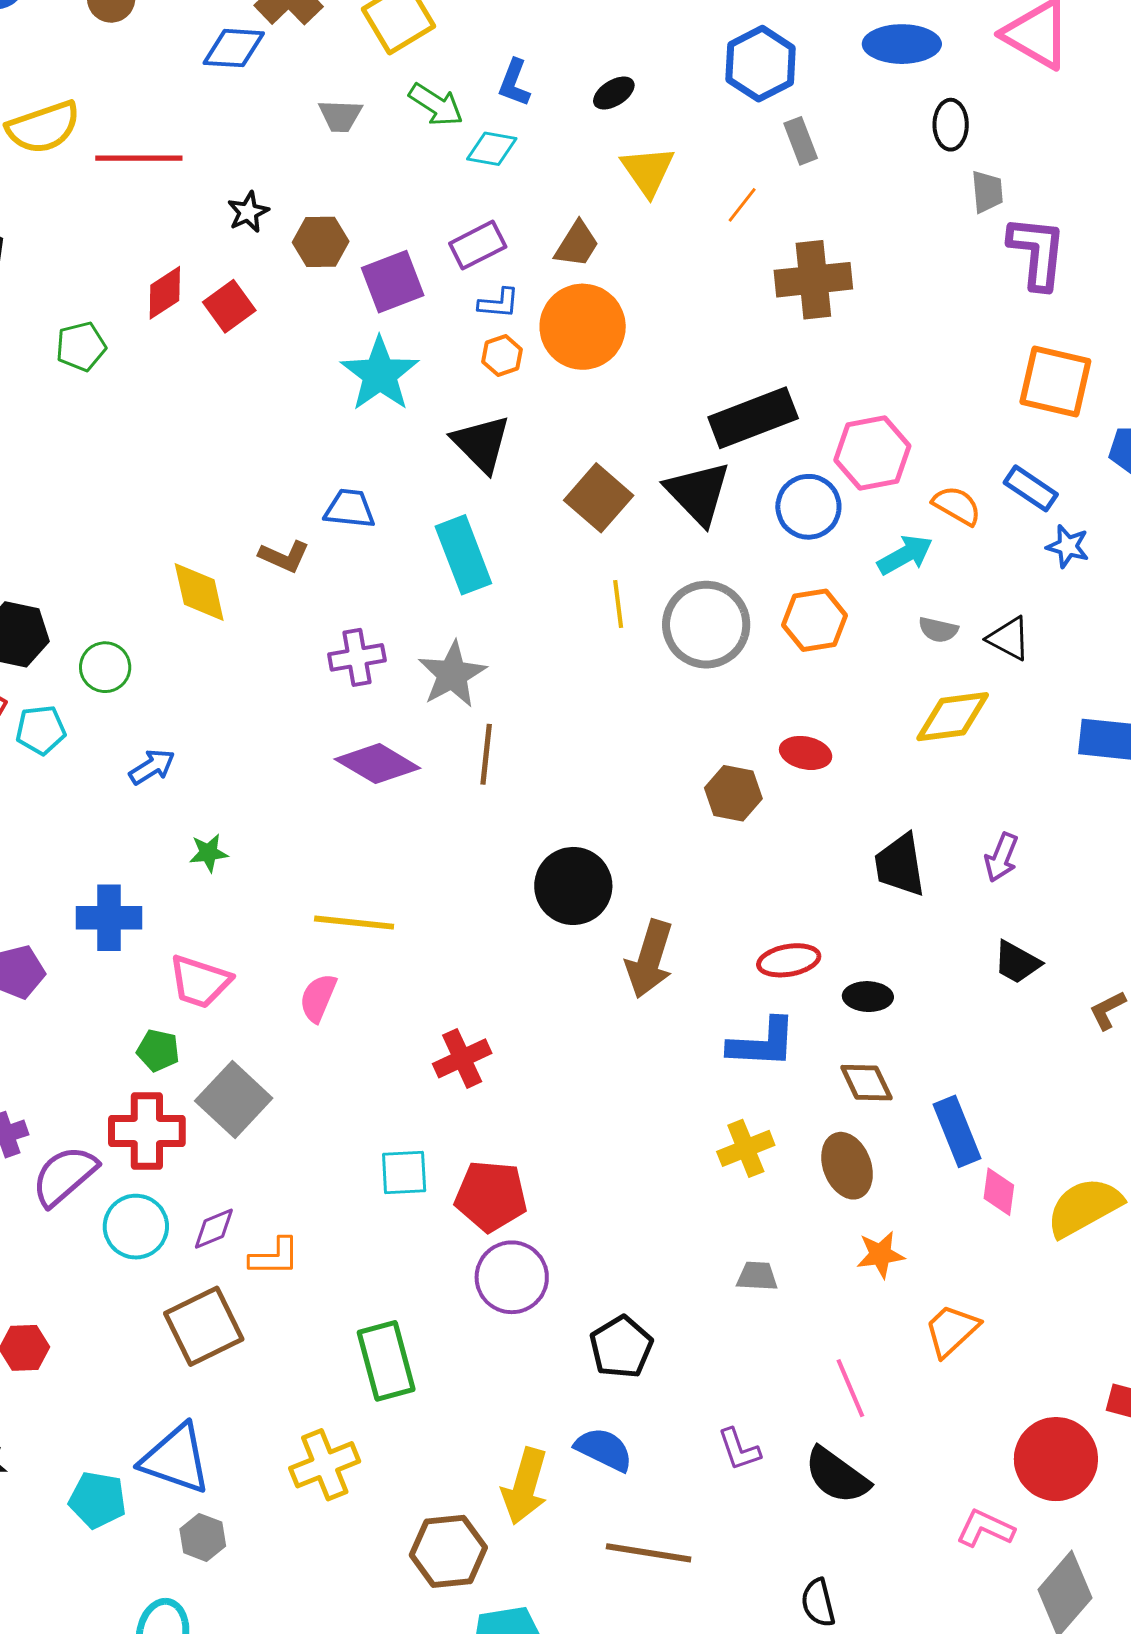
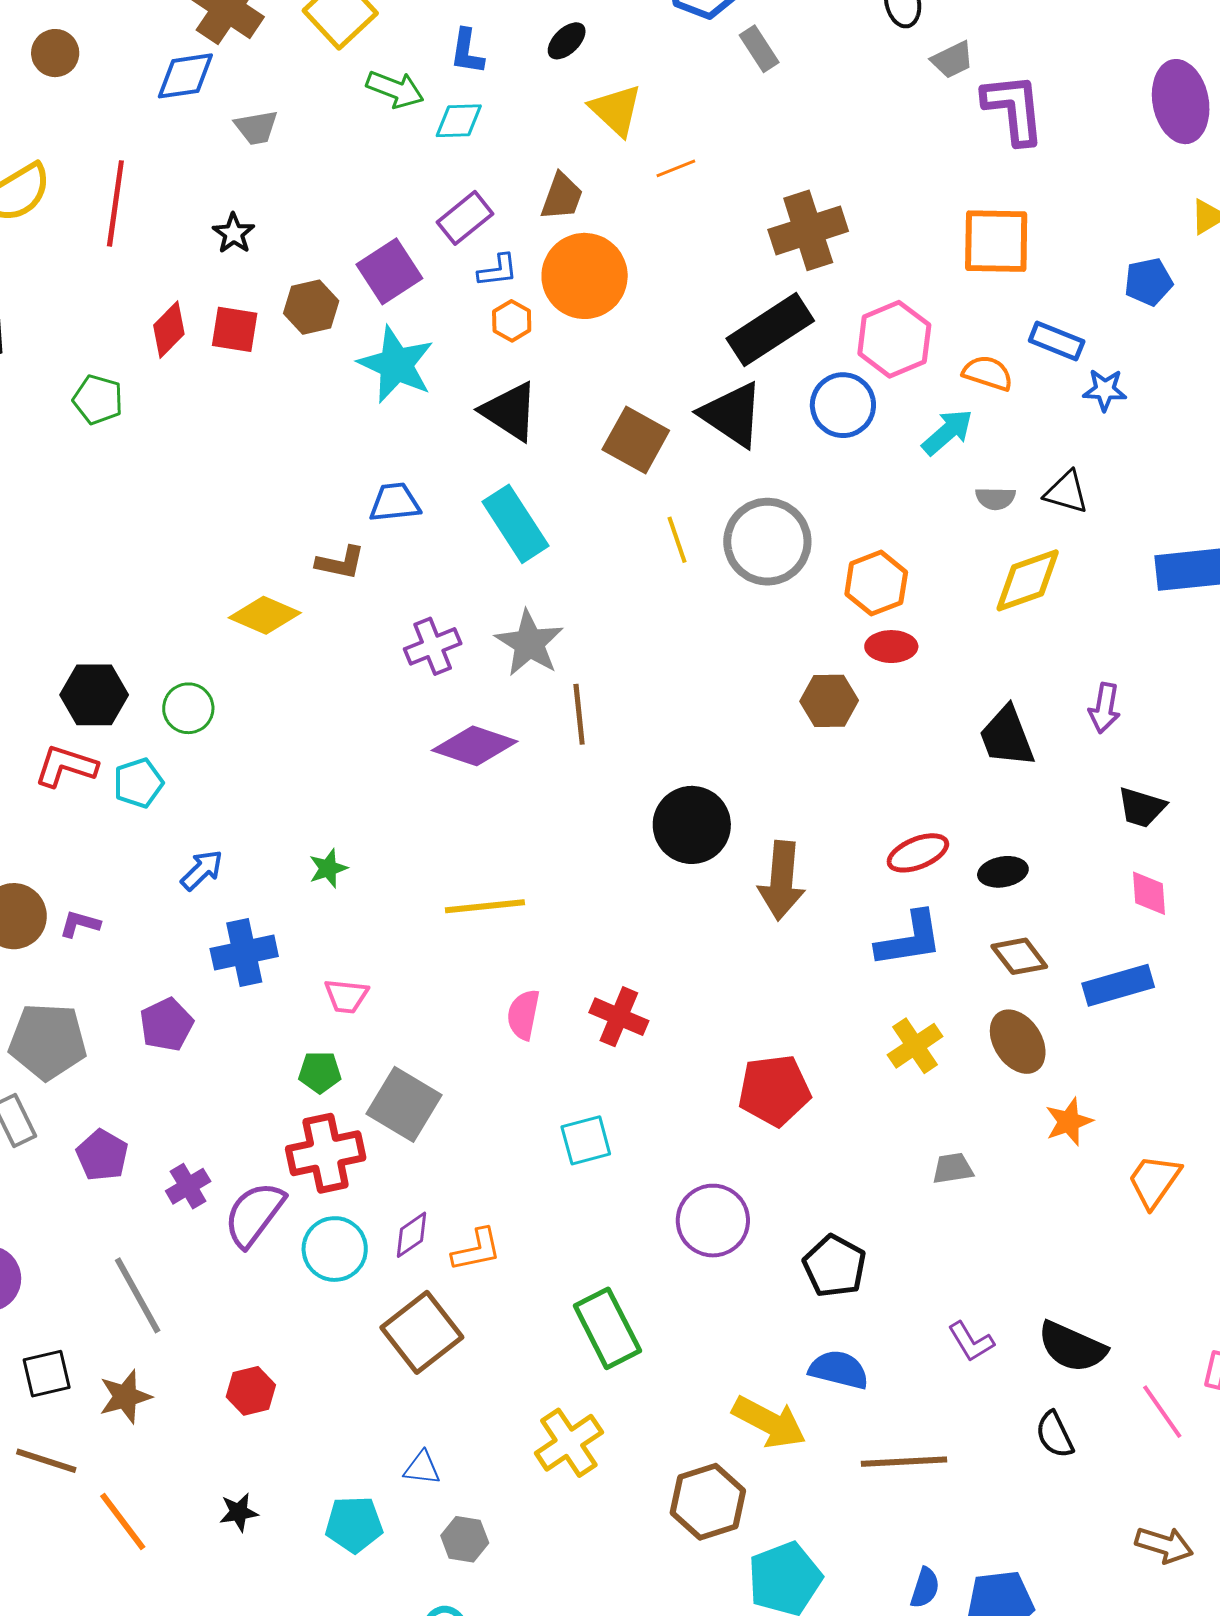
gray trapezoid: (340, 116) -> (256, 127), moved
red line: (139, 158) -> (115, 203), turned -70
gray trapezoid: (987, 192) -> (952, 60), turned 81
orange line: (742, 205) -> (676, 168), moved, turned 42
brown hexagon: (321, 242) -> (311, 307), moved
brown cross: (813, 280) -> (808, 230), moved
red square: (229, 306) -> (235, 329), turned -33
green pentagon: (81, 346) -> (98, 400), turned -30
orange square: (1055, 382) -> (996, 241), moved
yellow diamond: (199, 592) -> (265, 615), turned -42
orange hexagon: (815, 620) -> (876, 583), moved
blue arrow: (152, 767) -> (202, 870), moved
pink trapezoid: (200, 982) -> (346, 996), size x0.7
pink semicircle: (318, 998) -> (523, 1015), moved
red cross: (462, 1058) -> (619, 1017), turned -30
blue rectangle: (957, 1131) -> (1118, 985), turned -72
pink diamond: (999, 1192) -> (1149, 893), moved
red pentagon: (491, 1196) -> (774, 1090), moved
pink line: (850, 1388) -> (1162, 1412), moved
blue triangle: (176, 1459) -> (422, 1468), size x0.5
yellow arrow: (525, 1486) -> (769, 1422), turned -66
black semicircle: (818, 1603) -> (1055, 1435), moved

